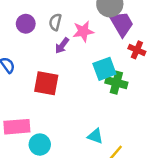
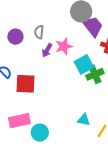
pink star: (83, 31) -> (64, 46), moved
red square: (46, 83) -> (26, 84), moved
green cross: (116, 83) -> (95, 74), turned -30

